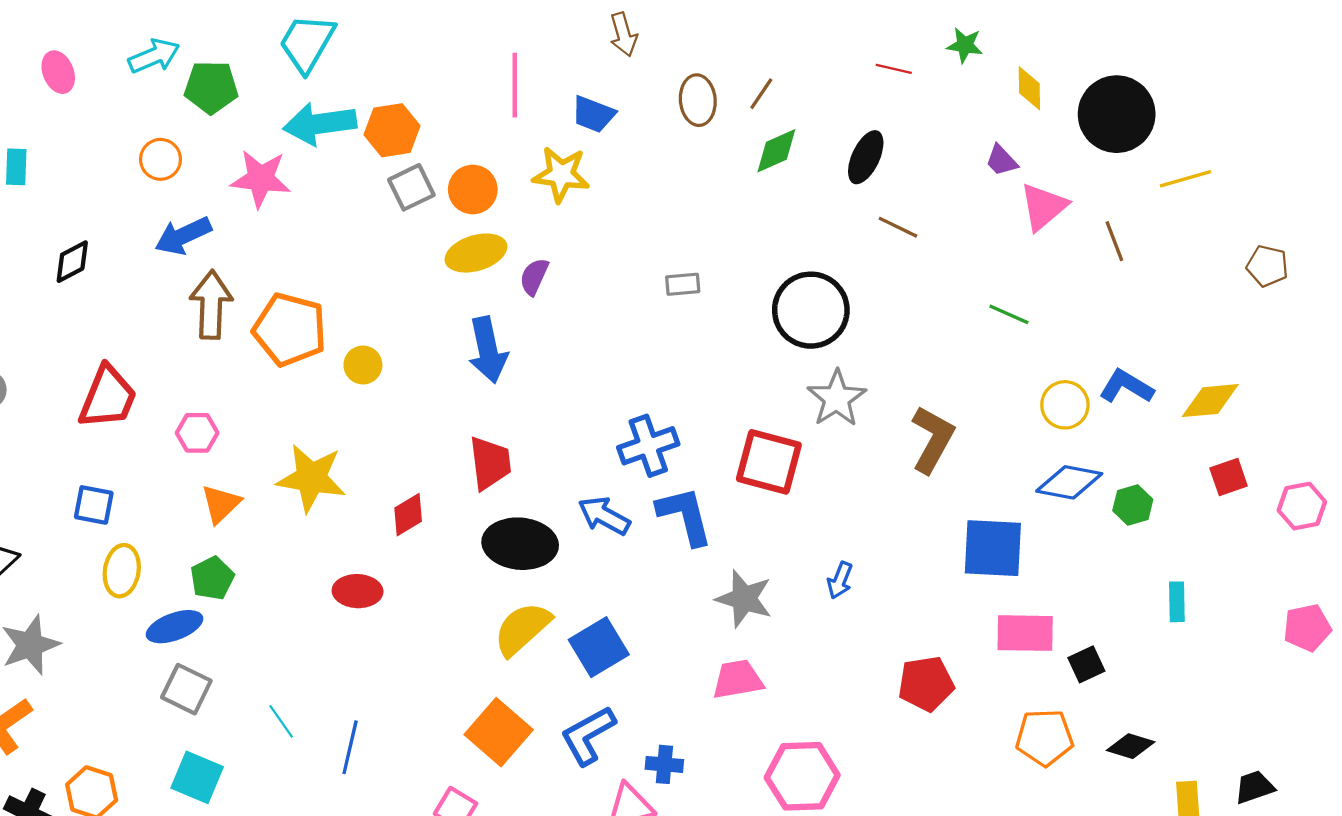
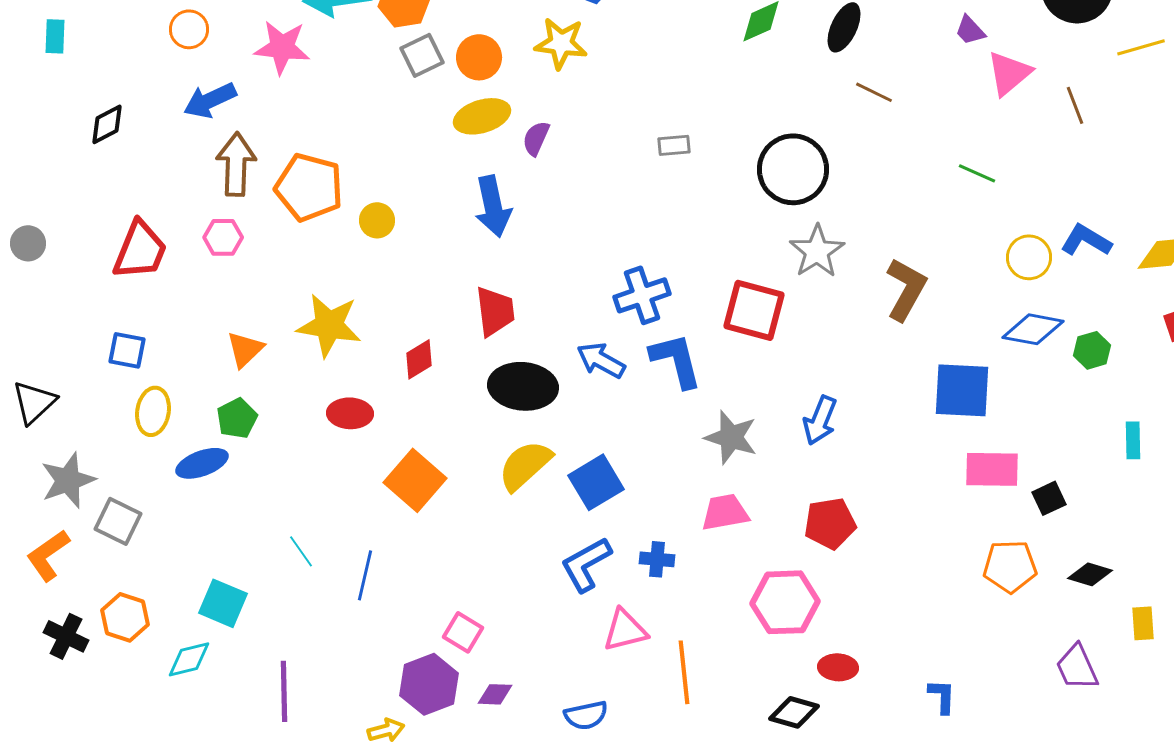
pink hexagon: (197, 433) -> (223, 237), moved
blue arrow: (840, 580) -> (820, 420), size x1.4
red ellipse: (358, 591) -> (350, 413), moved
red pentagon: (926, 684) -> (830, 523), moved
gray square: (186, 689) -> (118, 521), moved
orange square: (499, 732) -> (415, 480), moved
blue cross: (664, 764) -> (657, 559), moved

